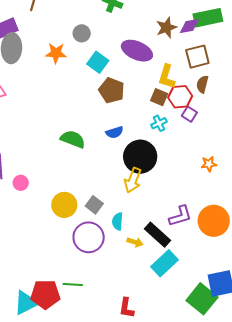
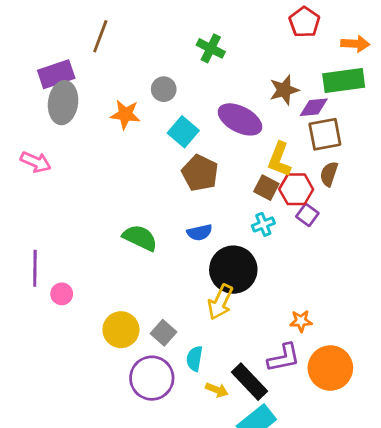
purple diamond: (189, 26) -> (314, 107), moved
orange star: (209, 164) -> (301, 321), moved

